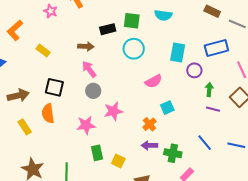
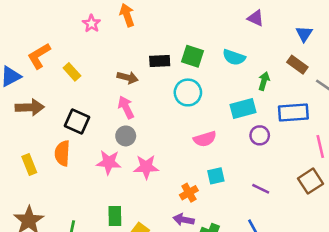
orange L-shape: (15, 30) -> (39, 56), moved
cyan rectangle: (178, 53) -> (243, 108), turned 54
green arrow: (209, 89) -> (264, 81), moved
brown arrow: (18, 95) -> (30, 107), moved
purple line: (213, 109) -> (261, 189), moved
pink star: (86, 125) -> (109, 162), moved

